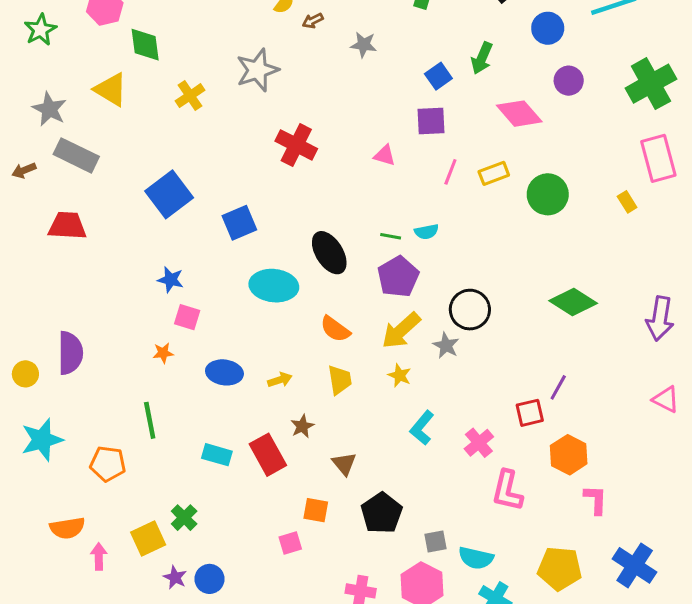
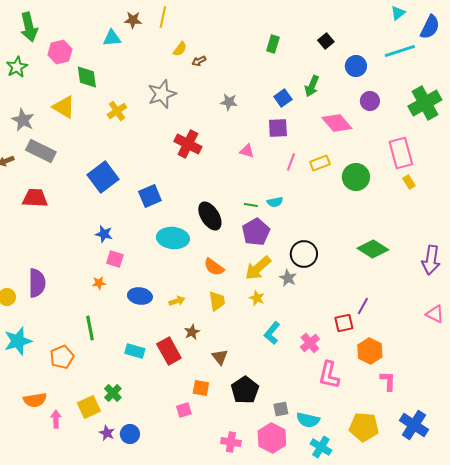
gray star: (364, 45) -> (229, 102), moved
pink rectangle: (658, 158) -> (401, 153), moved
orange pentagon: (108, 464) -> (62, 357), turned -30

